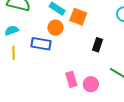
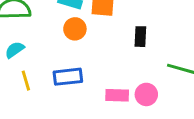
blue rectangle: (41, 44) -> (68, 77), moved
pink rectangle: (71, 79) -> (117, 95), turned -56

